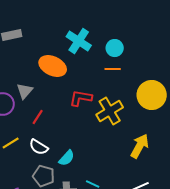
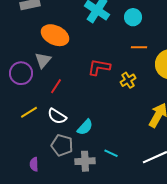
orange ellipse: (53, 66) -> (55, 35), moved
orange line: (113, 69) -> (139, 47), moved
yellow cross: (110, 111) -> (128, 80), size x0.6

